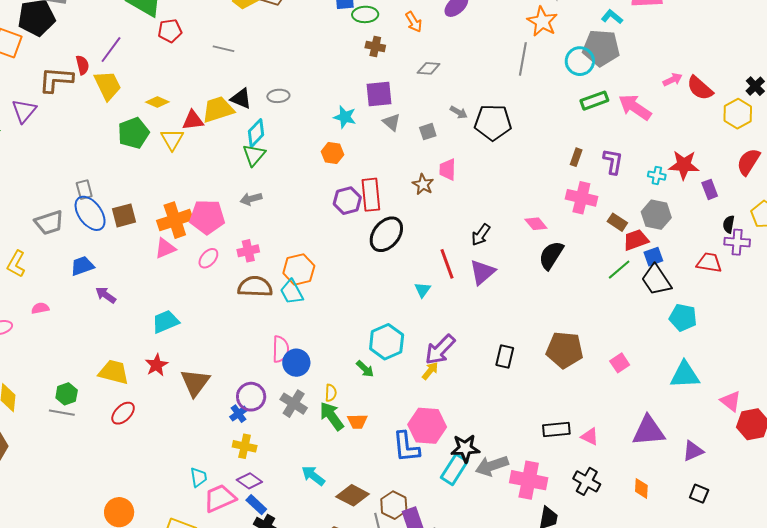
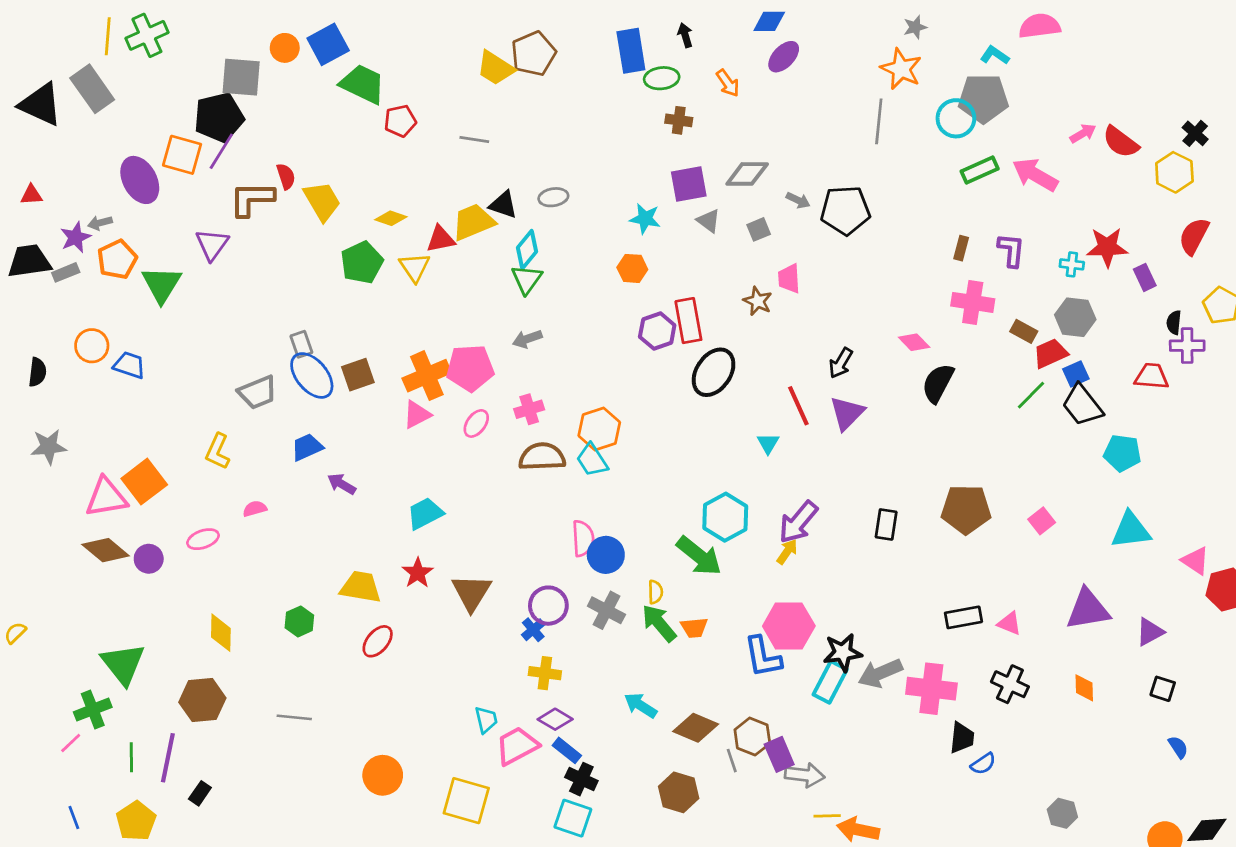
purple line: (111, 50) -> (221, 151), moved
gray diamond: (429, 68) -> (747, 174), moved, size x1.4
green arrow: (365, 369) -> (699, 556), size x1.8
gray line: (62, 413) -> (294, 717), moved

